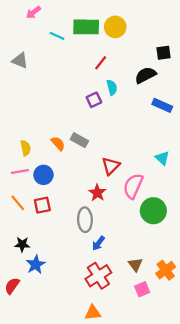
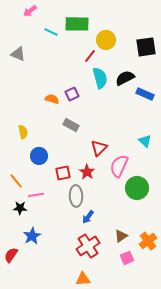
yellow circle: (115, 27) -> (106, 40), moved
black square: (163, 53) -> (146, 47), size x1.5
black semicircle: (145, 75) -> (125, 78), moved
cyan semicircle: (112, 87) -> (100, 78), size x1.5
purple square: (94, 100) -> (72, 94), moved
orange semicircle: (58, 143) -> (52, 99), moved, turned -32
pink line: (20, 171) -> (36, 195), moved
red square: (42, 205) -> (63, 173), moved
black star: (22, 244) -> (20, 208), moved
brown triangle: (135, 265) -> (121, 236), turned 32

